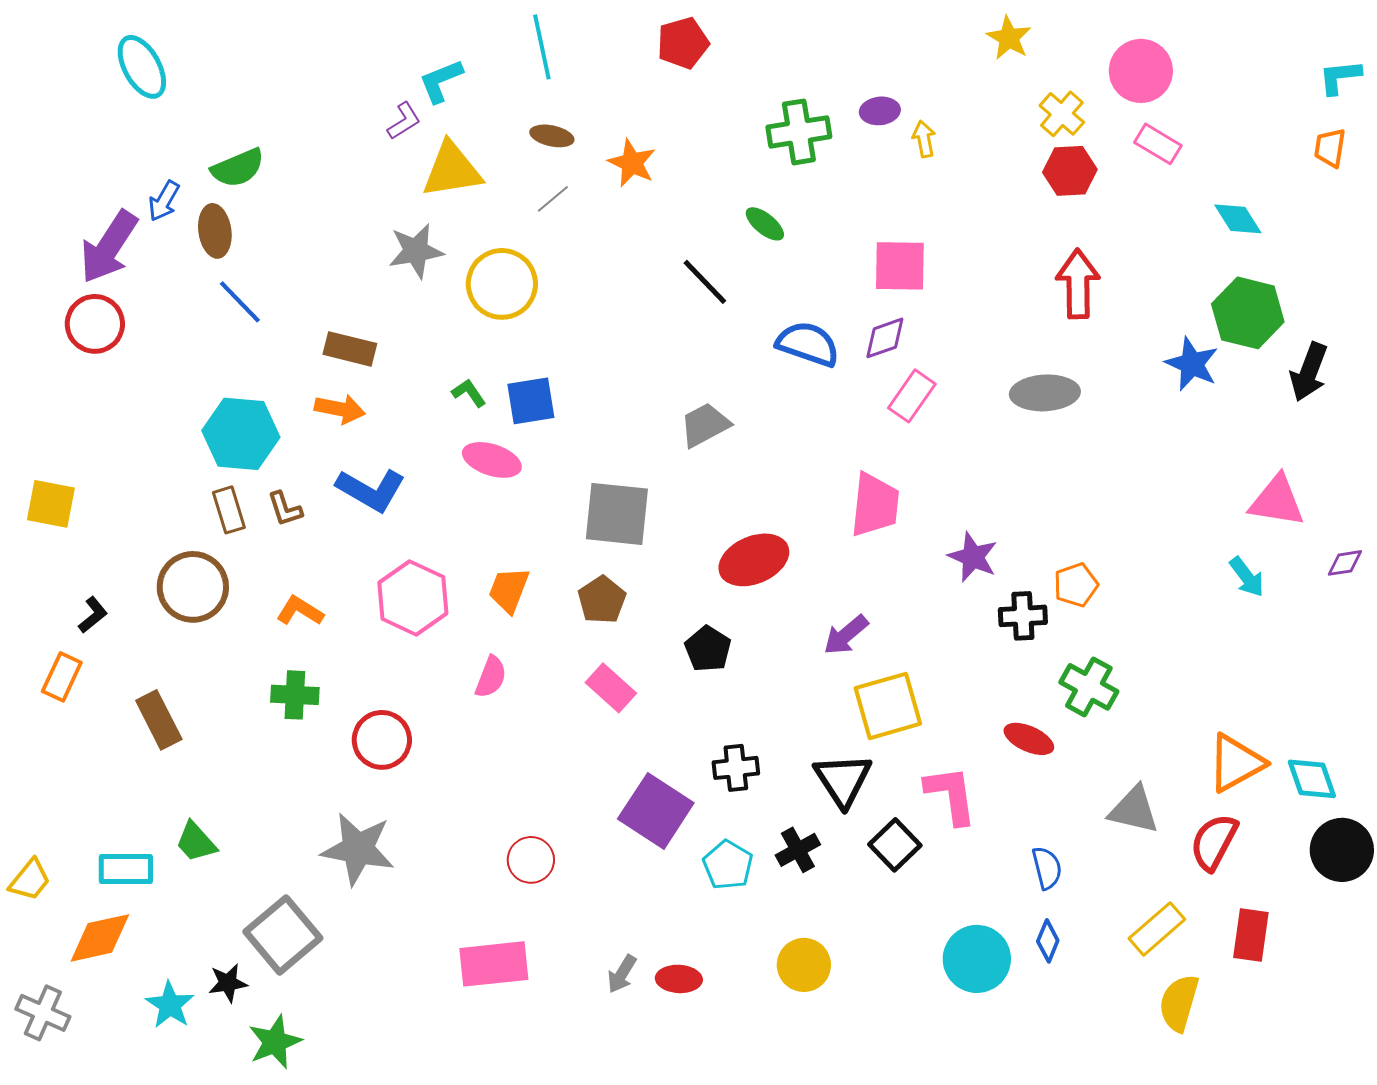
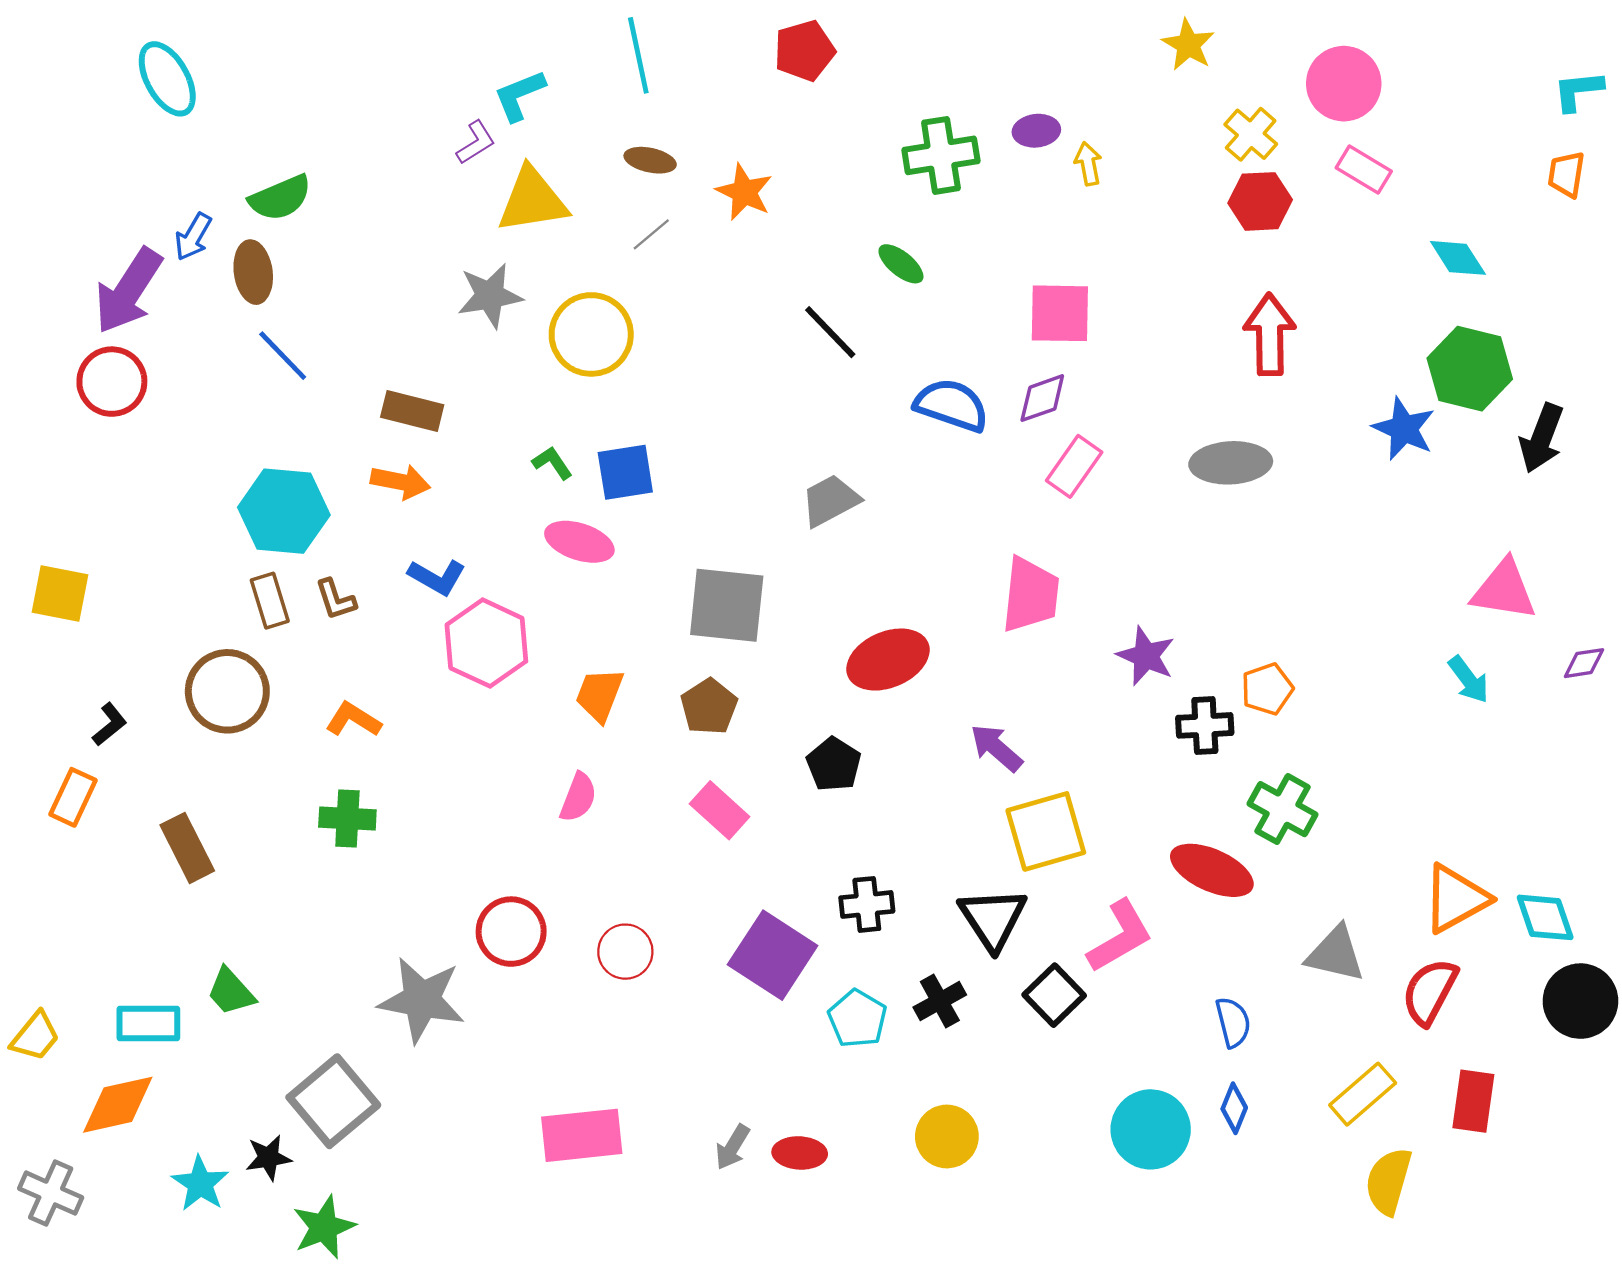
blue L-shape: (371, 490) -> (437, 577), size x0.7
pink hexagon: (413, 598) -> (486, 643), moved
purple arrow: (846, 635) -> (996, 748), turned 81
red ellipse: (1029, 739) -> (1212, 870), size x1.4
red circle: (382, 740) -> (511, 932), moved
pink L-shape: (951, 795) -> (1120, 936), turned 68
red circle: (531, 860) -> (625, 952), moved

